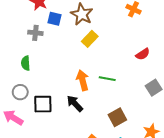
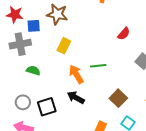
gray cross: (35, 33) -> (20, 44), size x1.5
yellow rectangle: (90, 39) -> (64, 46), moved
green semicircle: (26, 63) -> (33, 70), moved, turned 128

